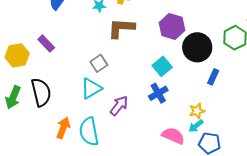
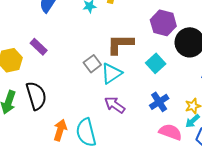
brown L-shape: (121, 28) -> (120, 44), moved
cyan triangle: (91, 88) -> (112, 73), moved
blue cross: (158, 93) -> (159, 102), moved
purple arrow: (119, 106) -> (115, 105), turned -90

